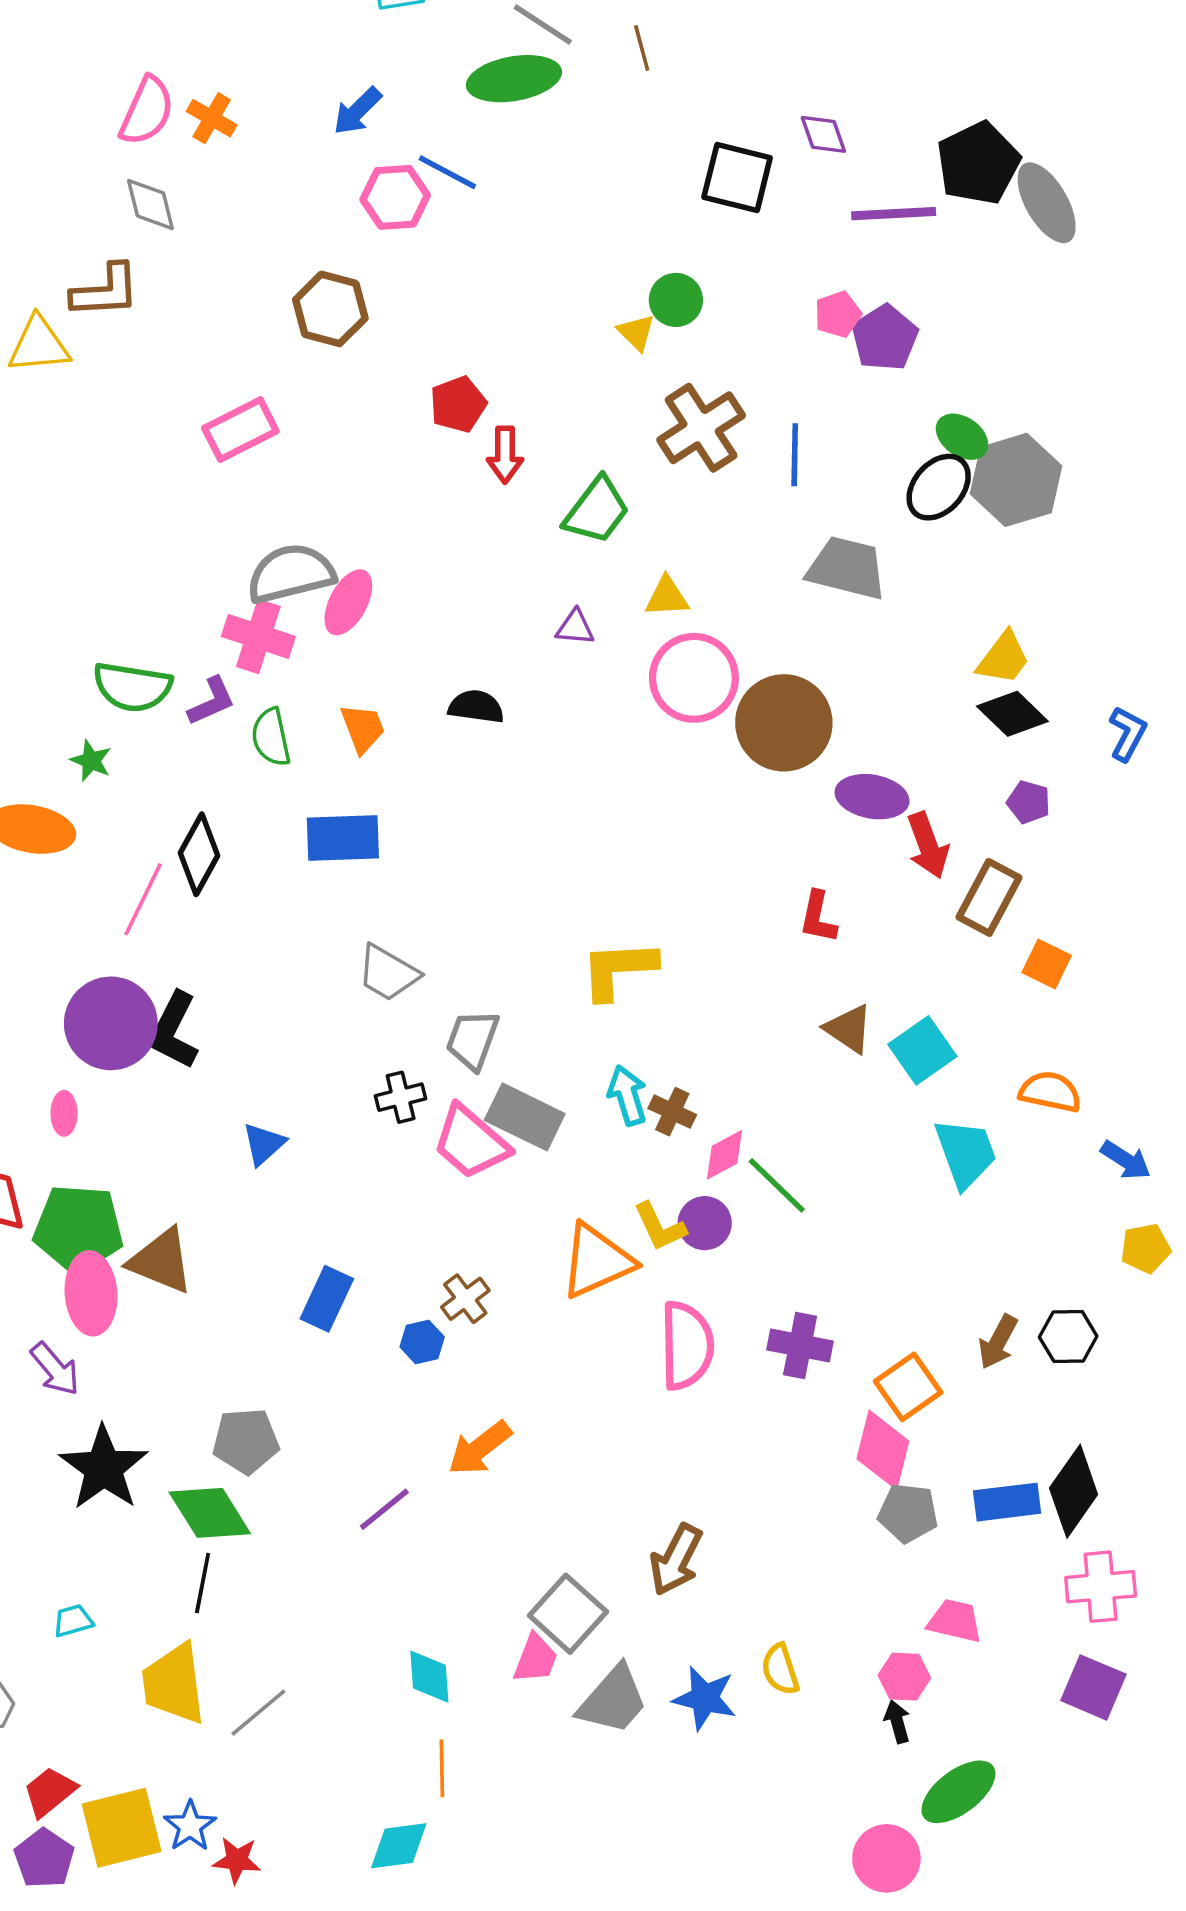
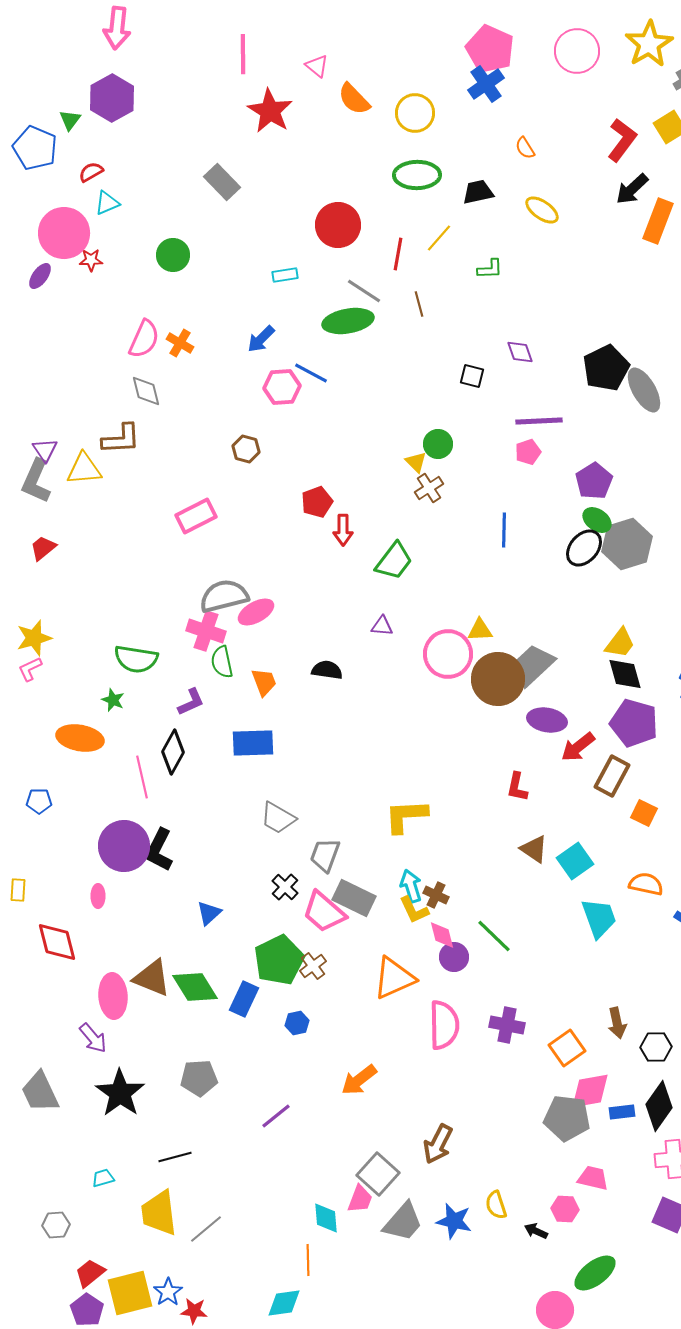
black square: (737, 178) -> (472, 376), size x0.6
purple line: (894, 214) -> (539, 421), moved
brown hexagon: (330, 309) -> (246, 449), size x0.7
purple pentagon: (885, 338) -> (594, 481), moved
brown cross: (701, 428) -> (429, 488), moved, size x0.6
gray trapezoid: (847, 568) -> (533, 665), moved, turned -57
yellow triangle: (667, 597) -> (480, 630), moved
pink ellipse: (348, 602) -> (256, 612), turned 33
purple L-shape: (212, 701) -> (191, 702), moved
black diamond: (1012, 714) -> (625, 674), turned 30
green semicircle: (271, 737) -> (222, 662), moved
purple pentagon: (1029, 802) -> (634, 723), size x2.0
red arrow: (928, 845) -> (578, 747), turned 72
pink line: (143, 899) -> (142, 777), turned -39
black cross: (401, 1097) -> (285, 887), turned -32
pink diamond: (724, 1155) -> (442, 935), moved, turned -76
yellow L-shape: (660, 1227) -> (414, 910), moved
green pentagon: (78, 1229) -> (279, 960), moved, turned -30
brown cross: (465, 1299) -> (313, 966), moved
black hexagon: (1068, 1337) -> (656, 1047), moved
brown arrow: (998, 1342) -> (617, 1023), turned -40
orange arrow: (480, 1448) -> (359, 1080), moved
pink diamond: (883, 1450) -> (590, 1091), moved, turned 66
blue rectangle: (1007, 1502) -> (622, 1112), size x0.7
green diamond: (210, 1513) -> (195, 987), moved
gray pentagon: (908, 1513) -> (567, 1118), size x1.4
black line: (203, 1583) -> (175, 1157), turned 64
cyan diamond: (429, 1677) -> (326, 1218), moved
black arrow: (897, 1722) -> (536, 1231), moved, turned -50

